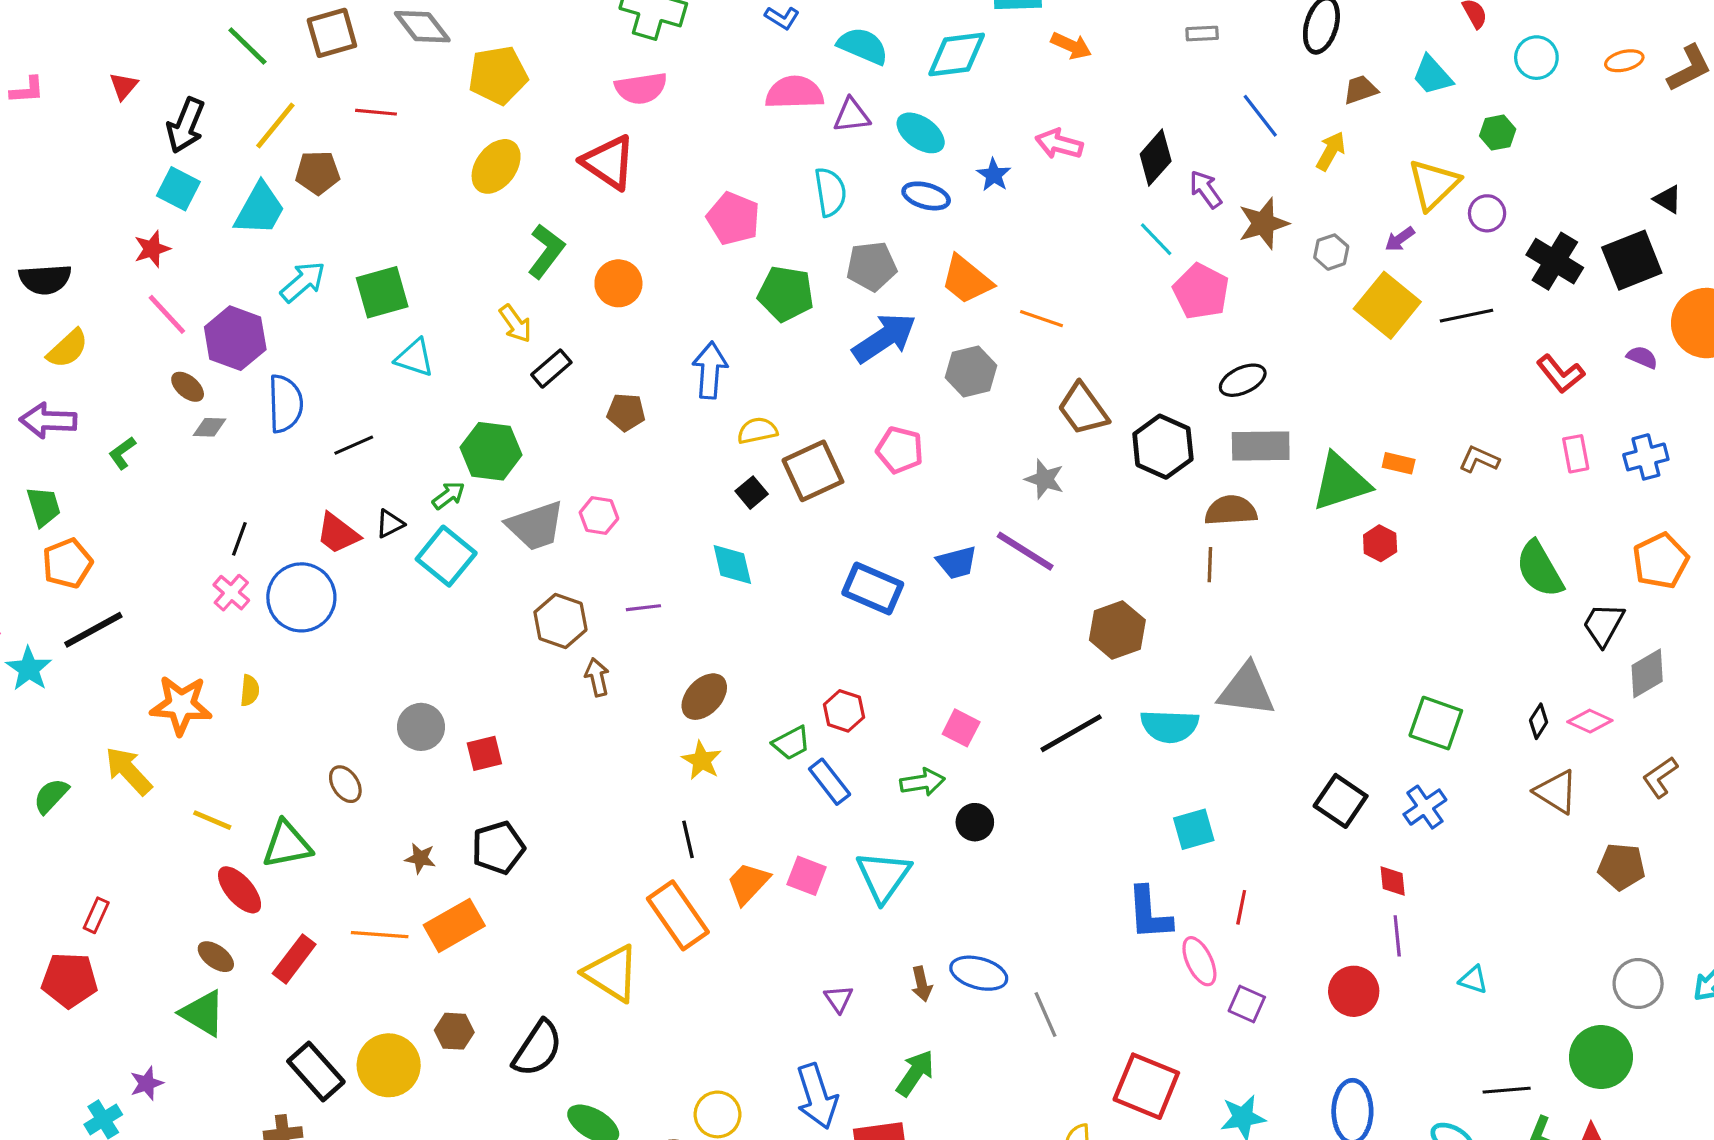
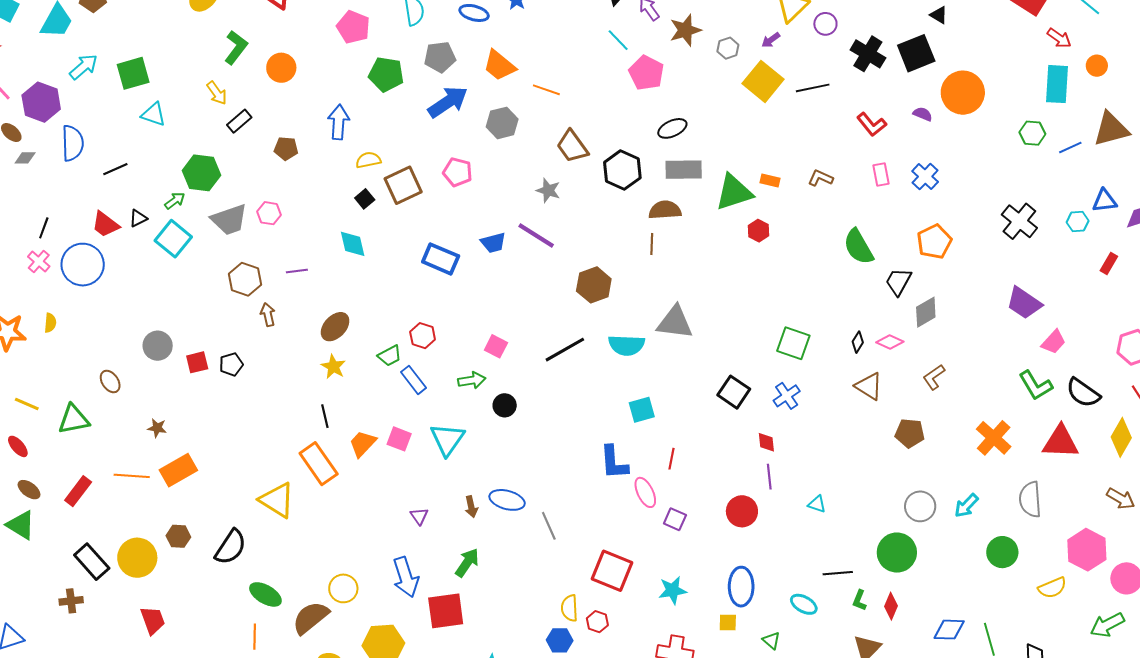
blue cross: (1646, 457) -> (925, 177), turned -32
black pentagon: (498, 848) -> (231, 364), moved, size x0.7
red ellipse: (240, 890) -> (18, 446), moved, size x0.7

